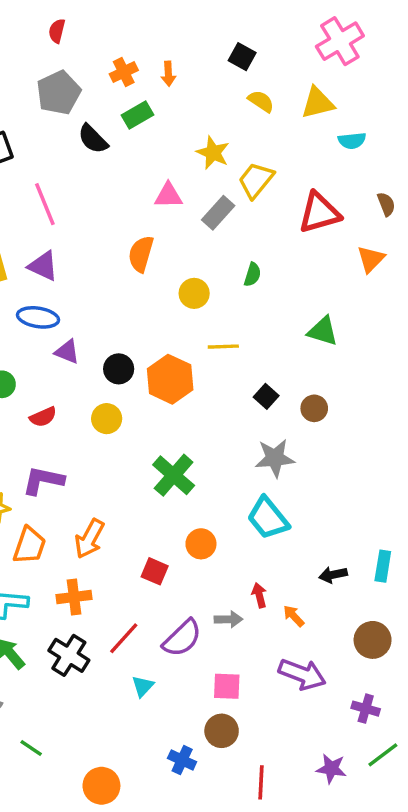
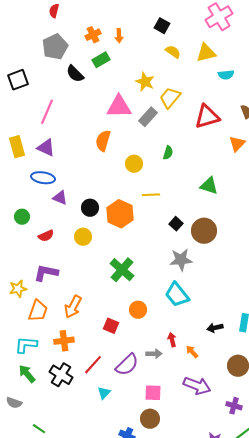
pink triangle: (168, 196) -> (119, 107), size x1.5
pink line: (45, 204) -> (47, 112), turned 45
brown circle: (314, 408) -> (204, 231), size x1.6

